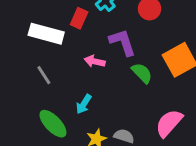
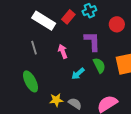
pink arrow: (95, 61) -> (63, 51), moved, turned 40
cyan arrow: (84, 104) -> (78, 74), moved

